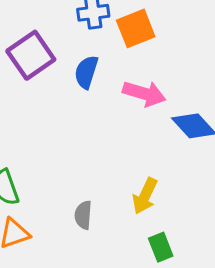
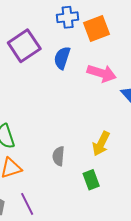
green rectangle: (161, 247) -> (91, 180), moved

